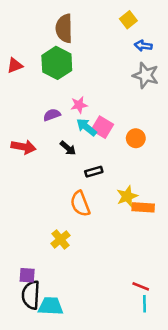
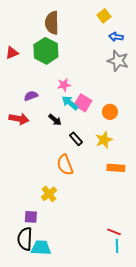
purple semicircle: (52, 115) -> (31, 96), moved
black rectangle: (94, 172) -> (76, 139), turned 64
yellow star: (127, 196) -> (104, 140), moved
purple square: (27, 275) -> (31, 217), moved

